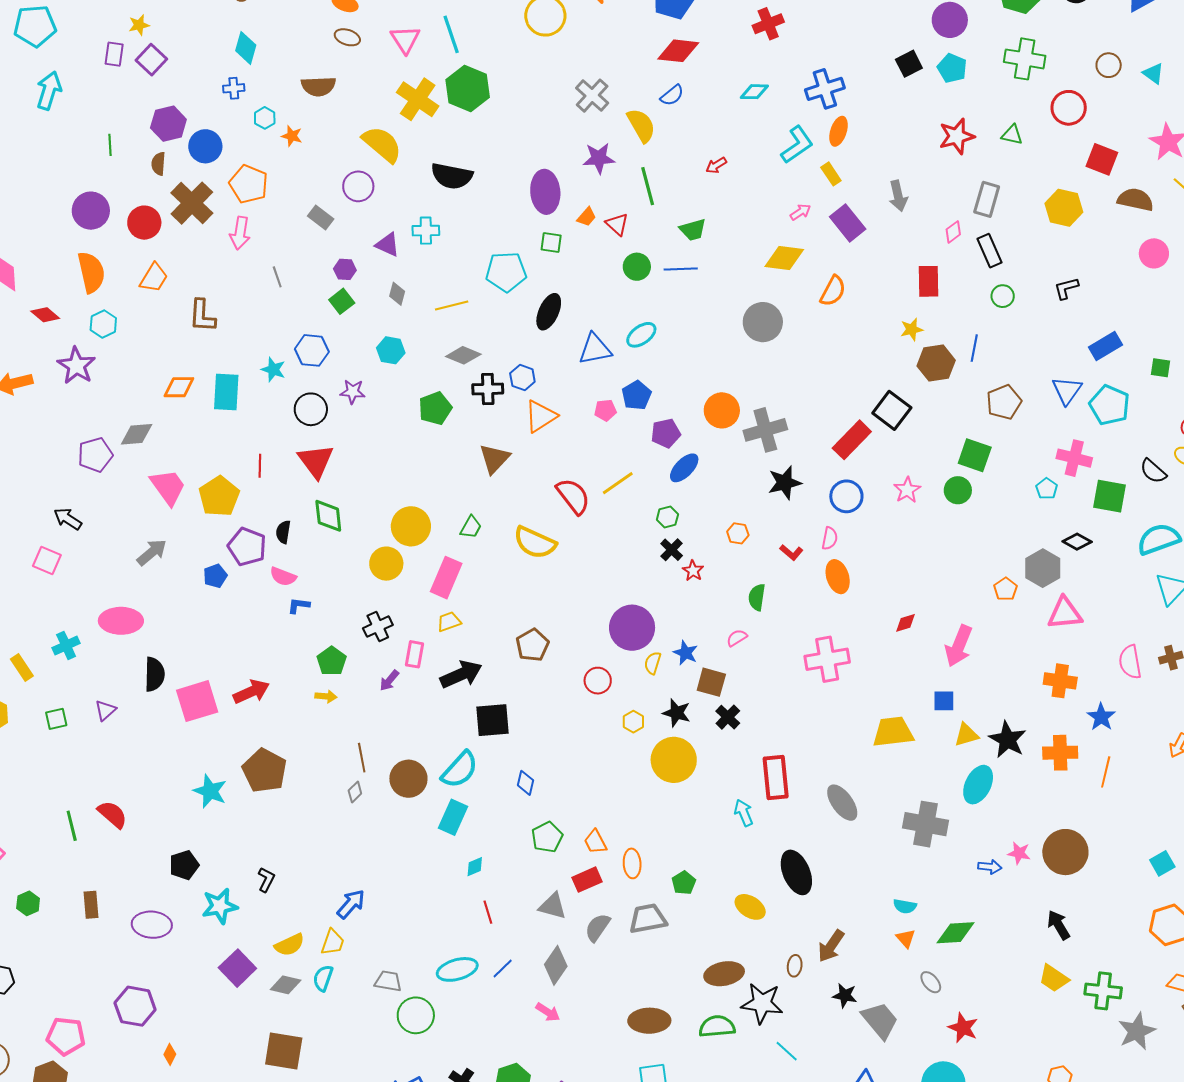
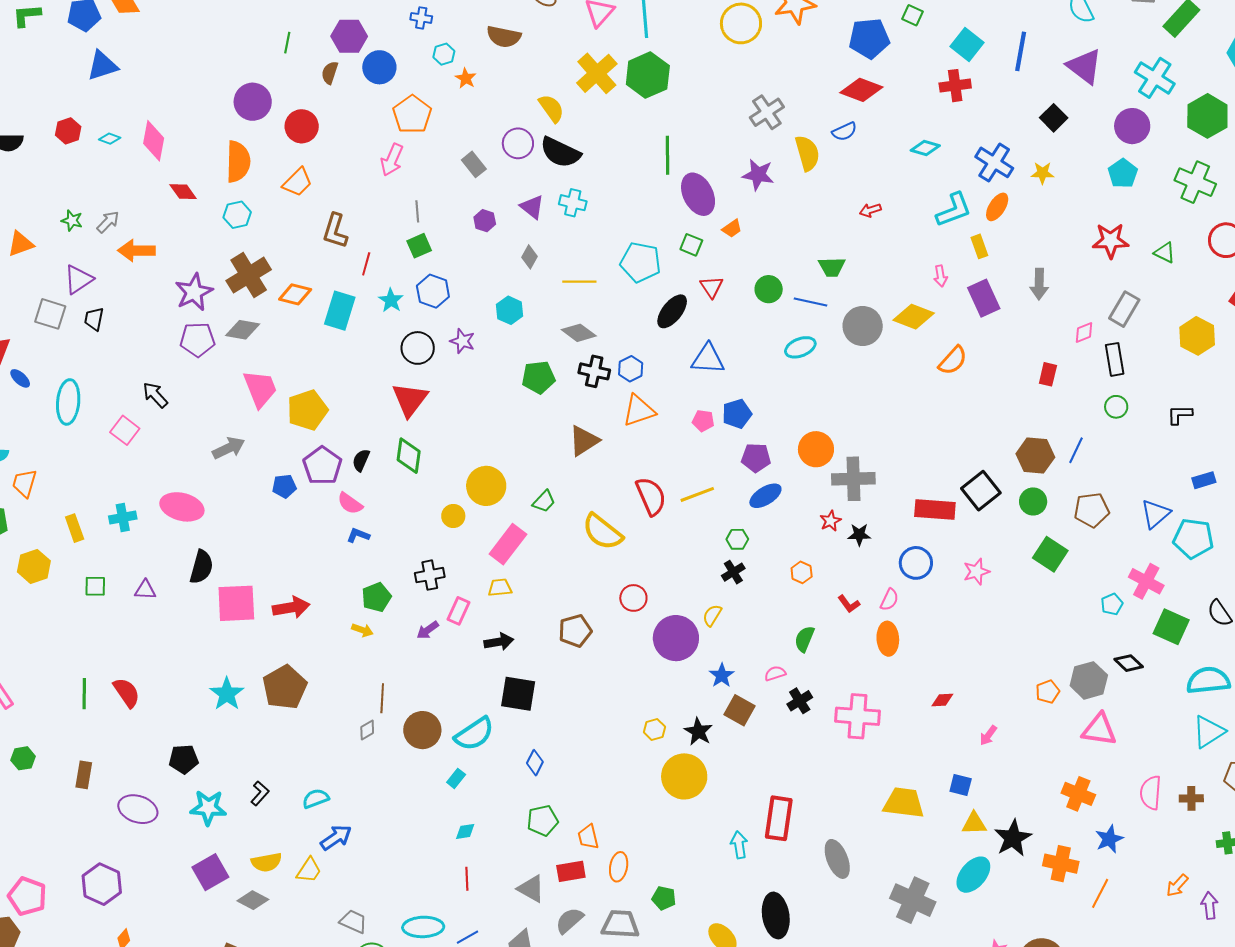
black square: (909, 64) -> (1054, 118), moved, turned -32
blue cross: (825, 89) -> (994, 162), turned 36
yellow semicircle: (382, 144) -> (551, 108), size x0.7
black semicircle: (452, 176) -> (560, 152), moved
green line: (648, 186) -> (668, 155), moved
purple ellipse: (545, 192) -> (698, 194), turned -36
brown cross: (192, 203) -> (249, 275), moved
pink arrow: (800, 212) -> (941, 276), turned 100
red triangle: (617, 224) -> (712, 287), moved
red rectangle: (929, 281) -> (1048, 374), size x0.7
green square: (342, 301) -> (419, 246), moved
gray circle: (763, 322) -> (863, 326), moved
yellow star: (912, 329) -> (1042, 173), moved
cyan ellipse: (641, 335) -> (800, 347), moved
blue rectangle: (1105, 346) -> (1204, 480), size x0.7
purple star: (76, 366) -> (194, 292), moved
cyan pentagon: (1110, 405) -> (1193, 538), turned -30
red rectangle: (852, 440) -> (935, 509), turned 36
red line: (260, 466) -> (366, 264), moved
black star: (785, 483) -> (859, 535), size x0.7
green circle: (958, 490) -> (1033, 501), moved
yellow circle: (386, 564) -> (453, 516), size x0.7
red star: (693, 571) -> (830, 521), moved
pink arrow: (959, 646) -> (988, 735), size x0.5
yellow semicircle: (653, 663) -> (712, 615), moved
black arrow: (461, 674) -> (499, 642), size x0.7
red circle: (598, 681) -> (633, 598), moved
purple triangle: (105, 710) -> (145, 590), turned 30
black cross: (728, 717) -> (800, 701), moved
cyan rectangle: (453, 817) -> (456, 778), size x0.6
green pentagon: (684, 883) -> (664, 898), turned 30
cyan semicircle: (323, 978) -> (316, 798), moved, turned 36

